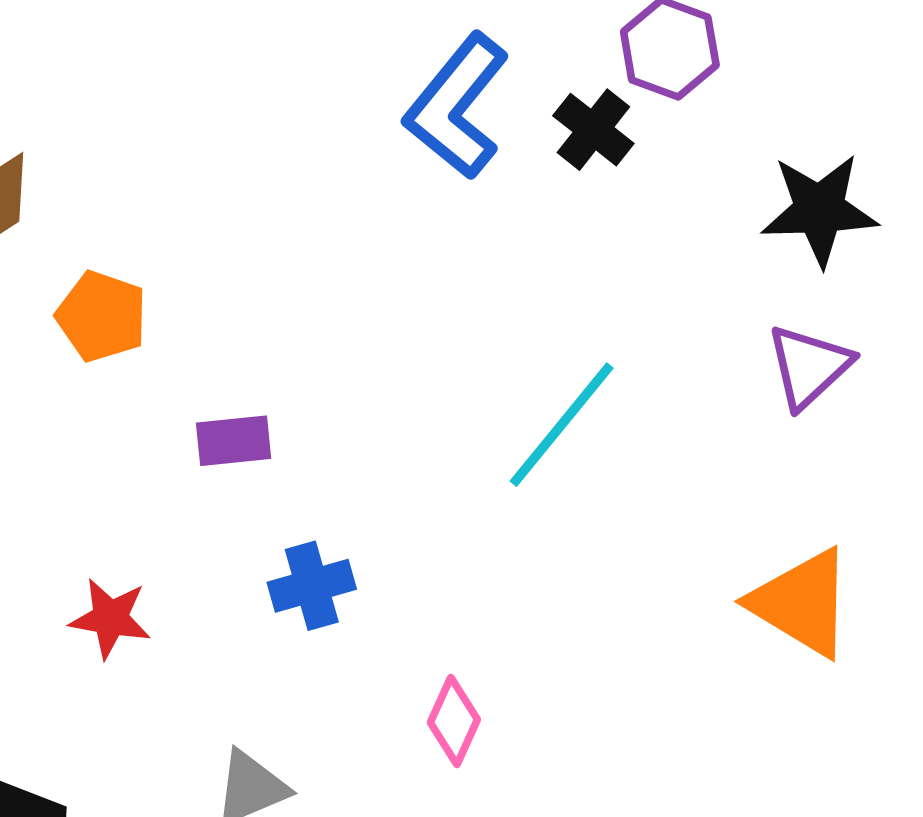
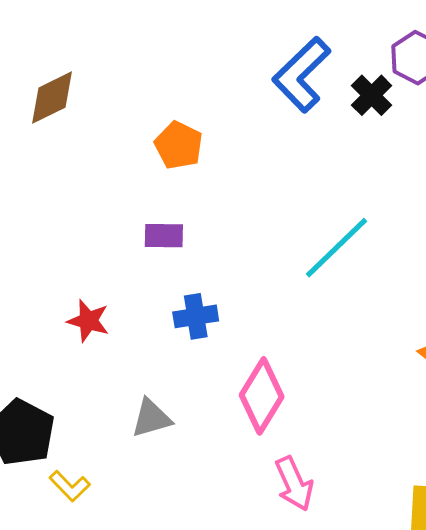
orange pentagon: (102, 316) -> (179, 145), moved
pink diamond: (454, 721) -> (262, 396), size x1.6

